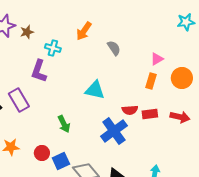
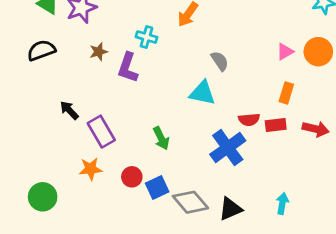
brown star: (27, 32) -> (99, 52), moved
gray semicircle: (114, 48) -> (220, 61), moved
orange circle: (182, 78) -> (318, 52), moved
orange rectangle: (151, 81) -> (286, 93), moved
purple rectangle: (19, 100) -> (101, 132), moved

